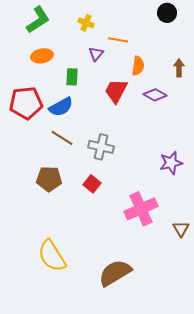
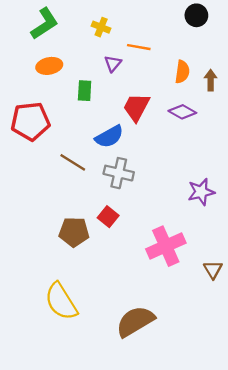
orange semicircle: (138, 66) -> (182, 72), moved
blue semicircle: (61, 107) -> (109, 137), moved
brown pentagon: (49, 179) -> (74, 232), moved

